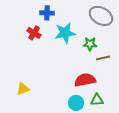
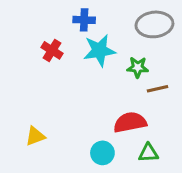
blue cross: (47, 13) -> (84, 20), moved
gray ellipse: (101, 16) -> (154, 24), turned -35
cyan circle: (76, 103) -> (102, 153), moved

